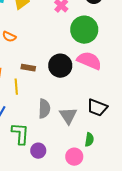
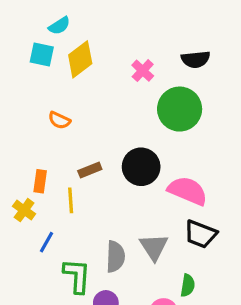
pink semicircle: (89, 61) -> (188, 191), moved
brown rectangle: (28, 68) -> (90, 170), turned -32
gray semicircle: (44, 109) -> (115, 257), moved

